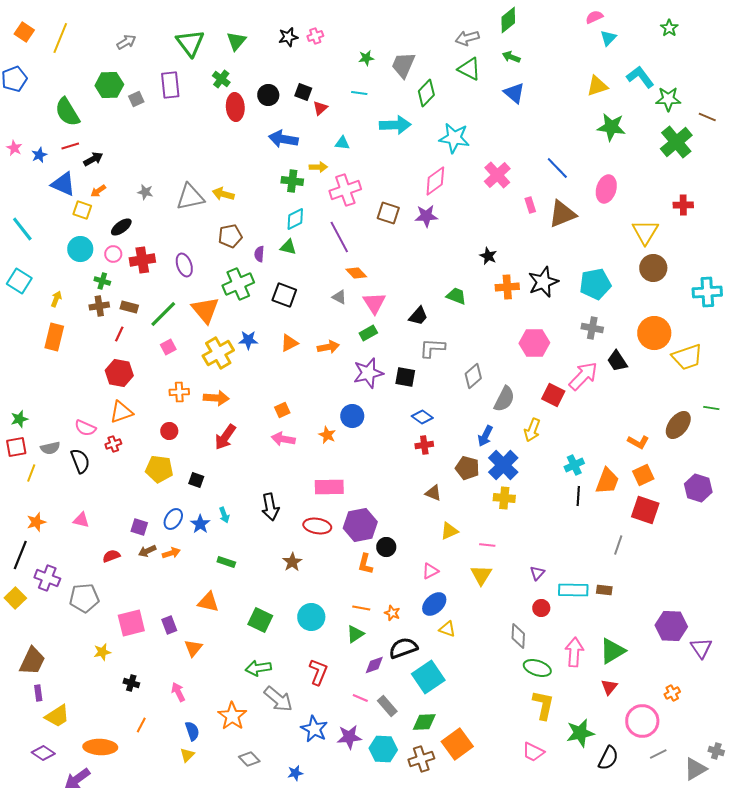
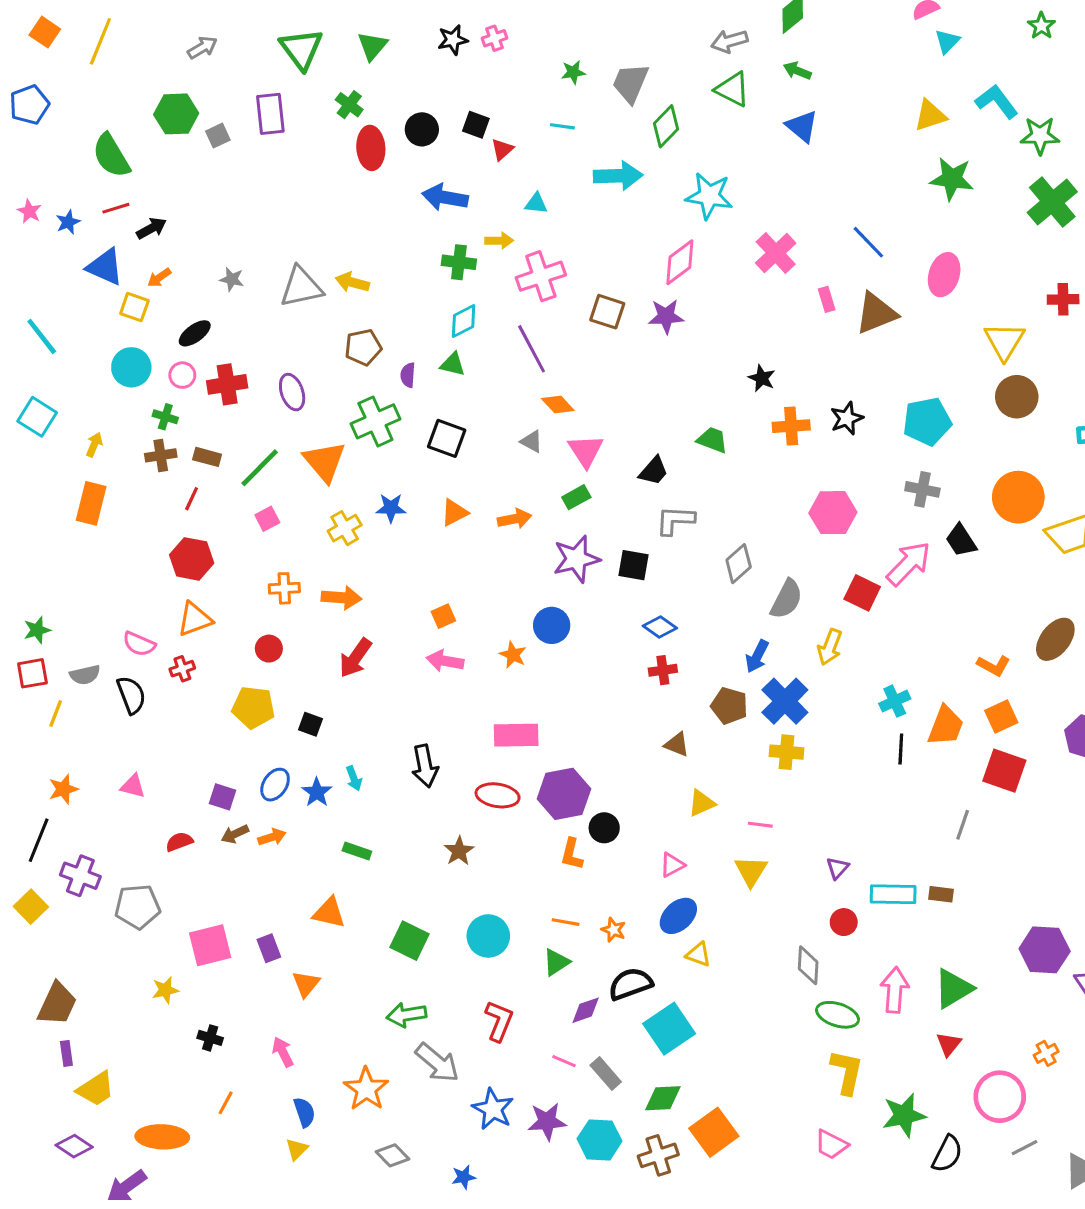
black star: (543, 282) -> (847, 418), size x0.7
yellow cross: (218, 353) -> (345, 528), size x0.7

